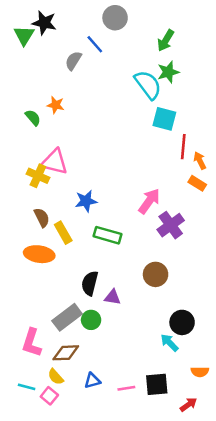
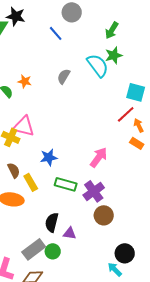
gray semicircle: (73, 61) -> (64, 76), moved
cyan square: (164, 119) -> (136, 92), moved
red line: (183, 147) -> (126, 114), turned 42
purple cross: (171, 225) -> (94, 191), moved

